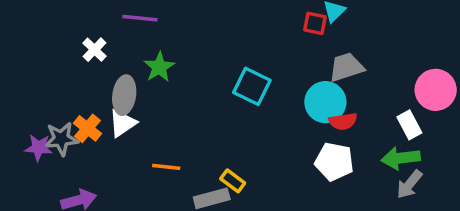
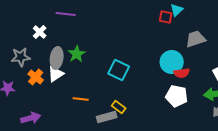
green star: (159, 67) -> (77, 54), moved
gray trapezoid: (346, 67) -> (196, 39), moved
cyan square: (252, 86) -> (119, 70), moved
gray star: (61, 139) -> (21, 57), moved

